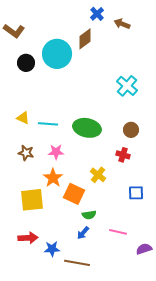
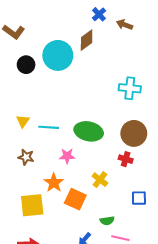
cyan cross: (127, 86) -> (130, 88), turned -35
yellow triangle: (23, 118) -> (23, 121), turned 40
brown circle: (131, 130) -> (134, 133), size x1.6
pink star: (56, 152) -> (67, 156), moved
green semicircle: (89, 215) -> (107, 221), moved

